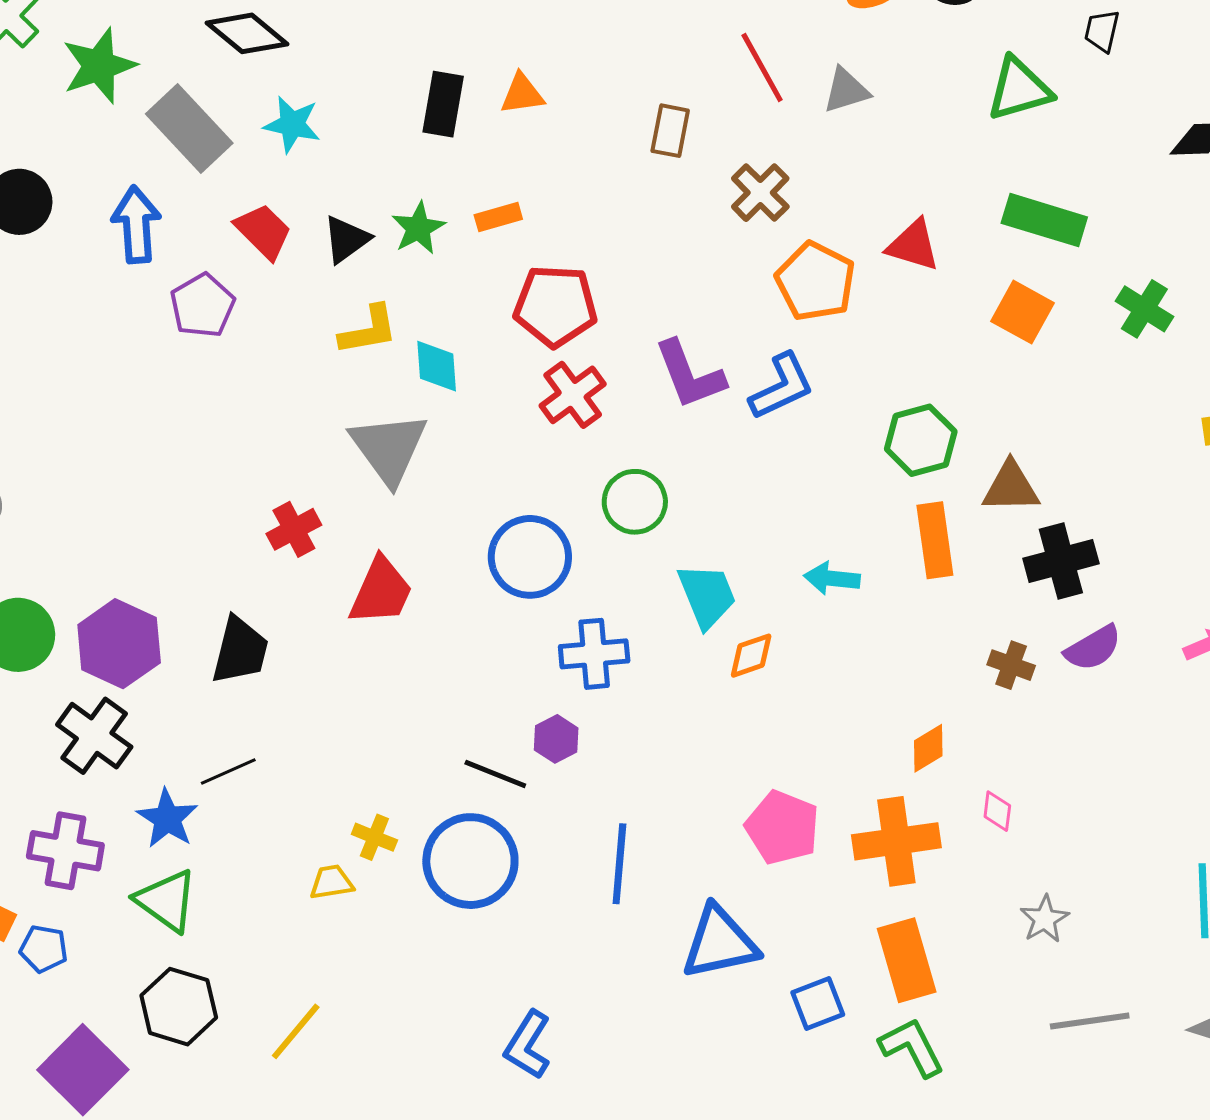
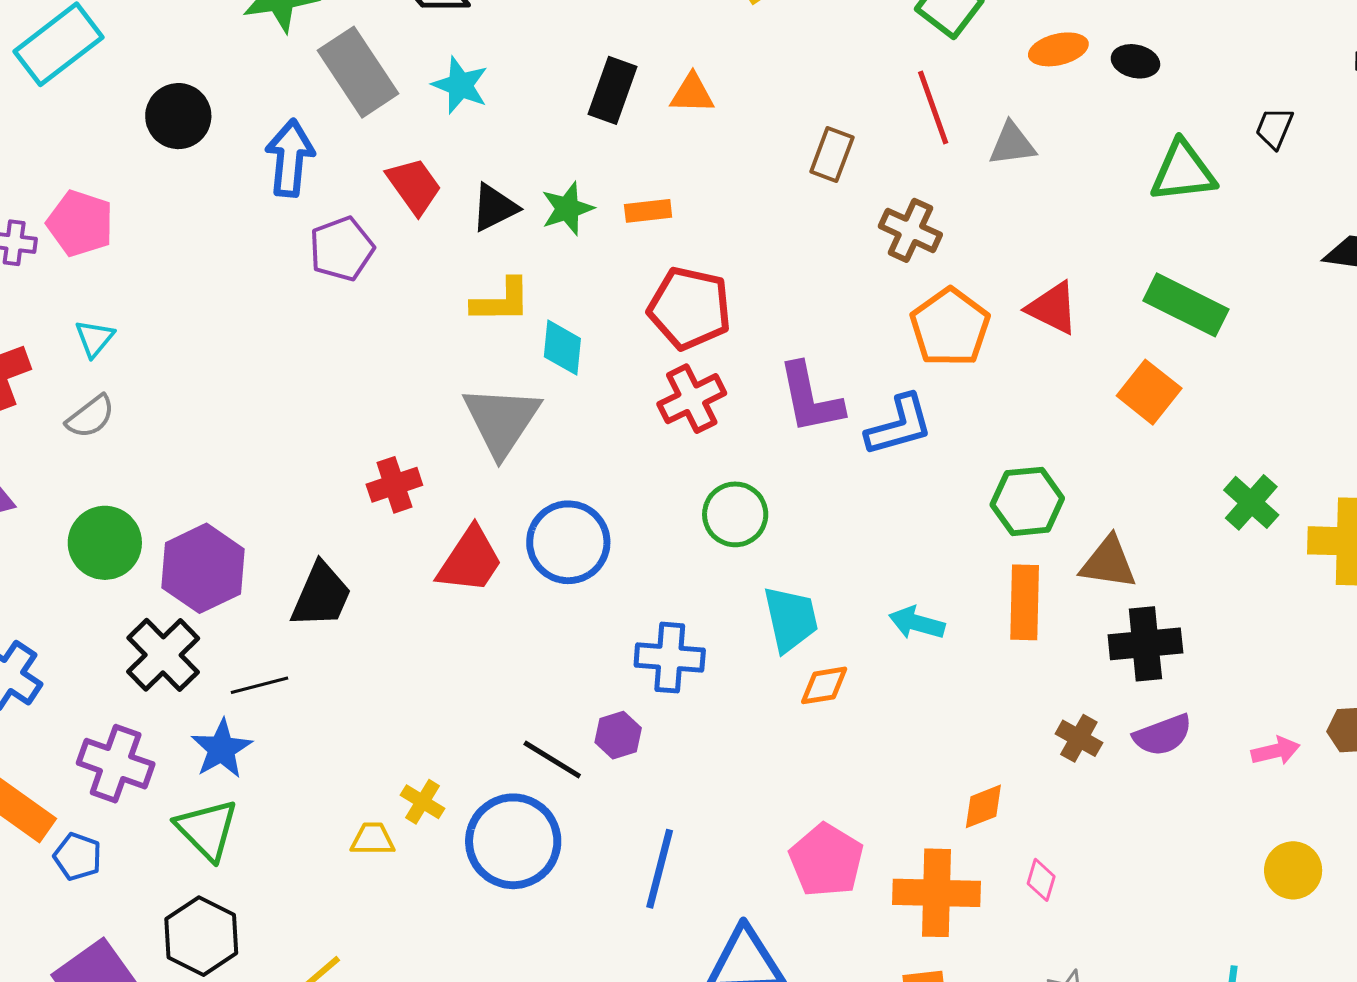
brown cross: (760, 193) -> (910, 230), turned -30
green cross: (1144, 309) -> (1251, 502), moved
blue circle: (530, 557) -> (568, 542), moved
black line: (228, 771) -> (259, 685), moved

